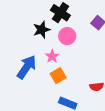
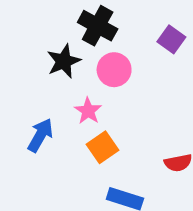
blue arrow: (27, 67) -> (40, 135), size x0.7

